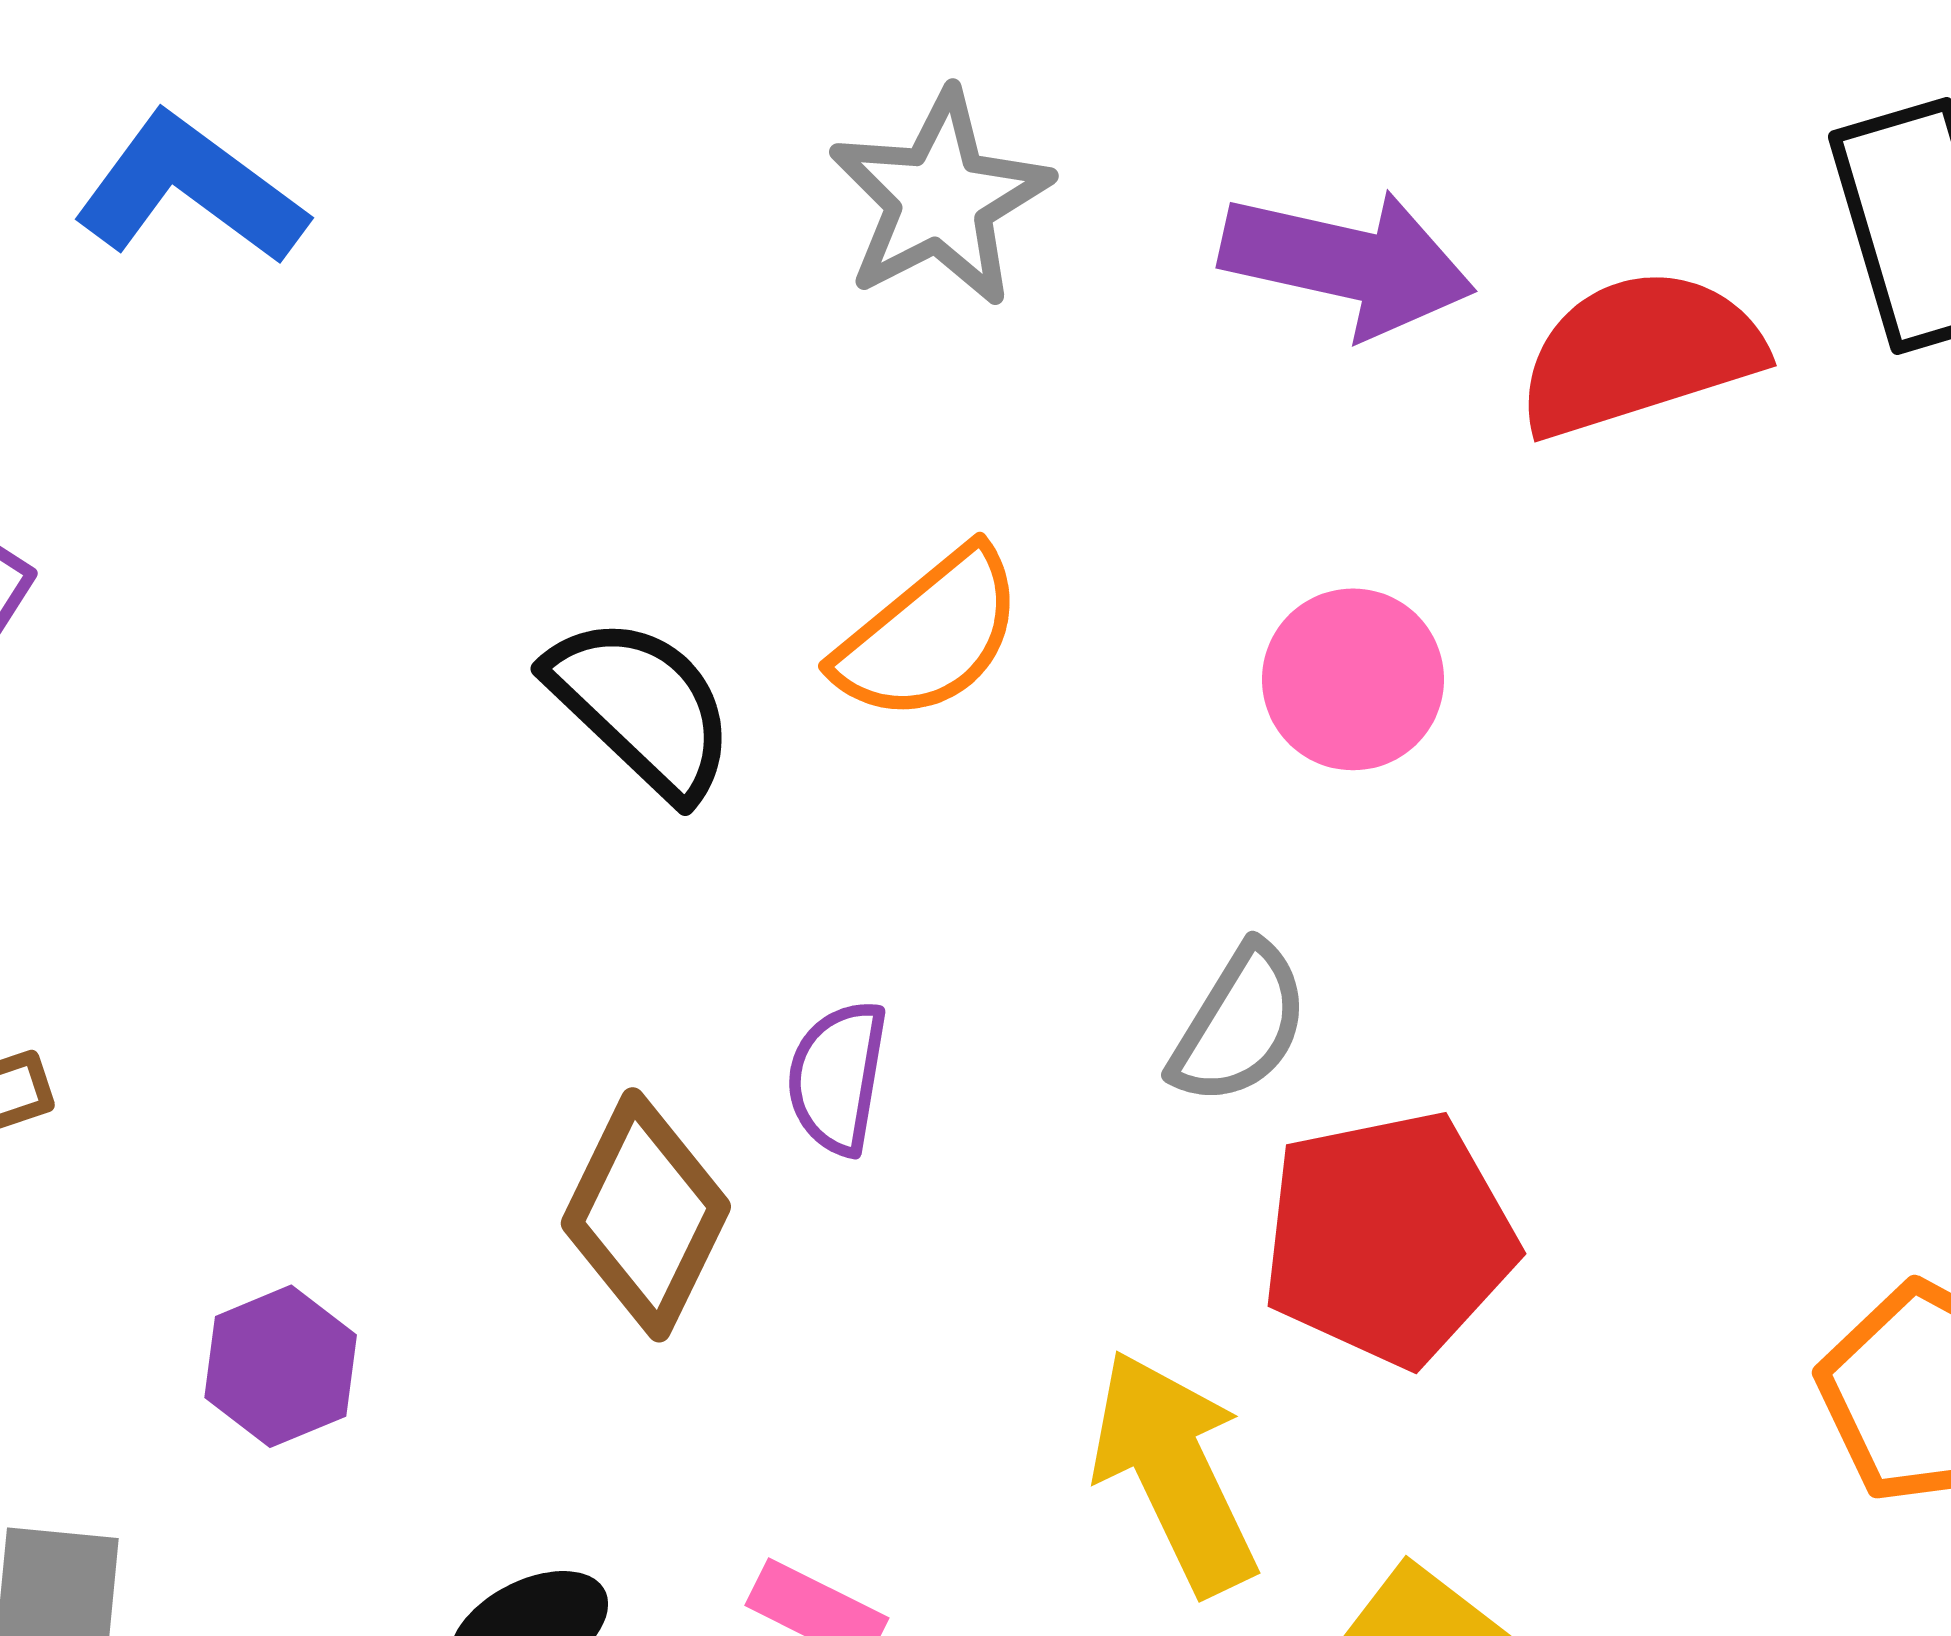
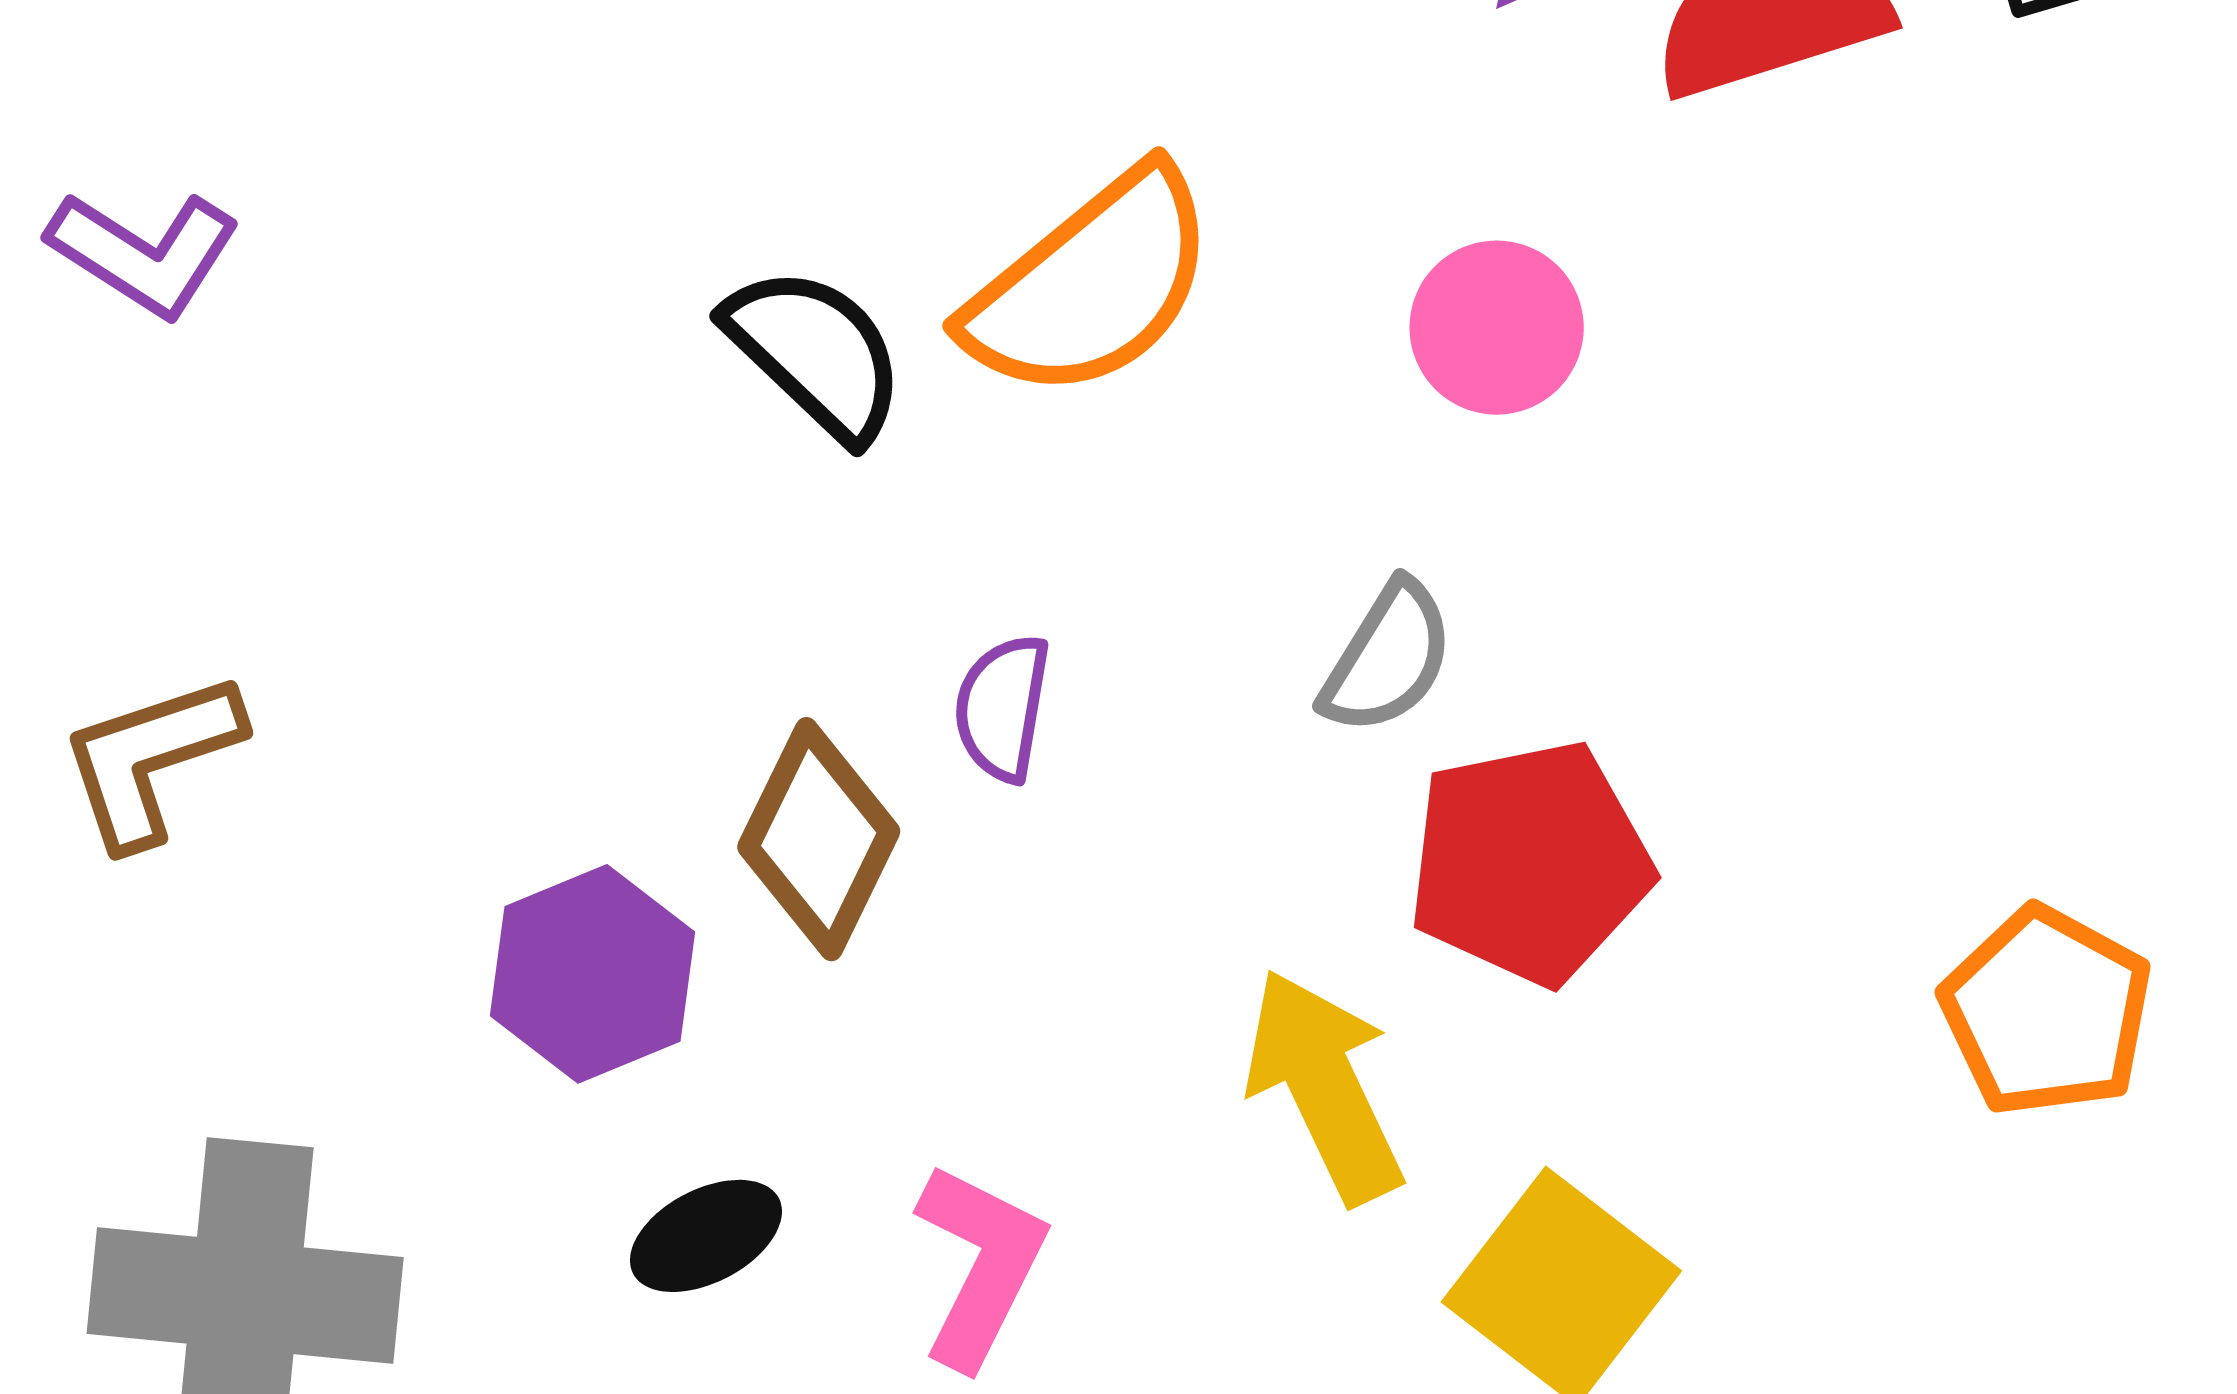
orange semicircle: (929, 635) -> (1091, 285), size x1.4
purple hexagon: (281, 1366) -> (593, 974), moved, size x1.4

